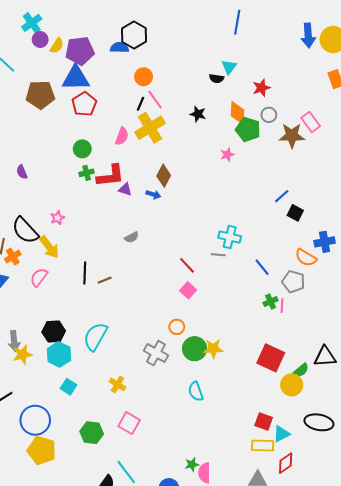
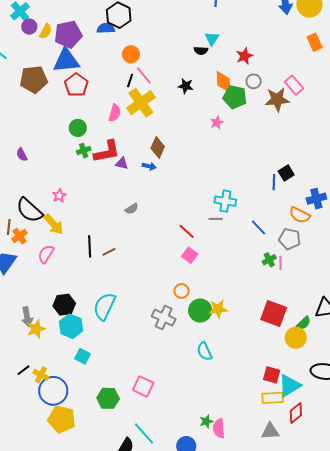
blue line: (282, 196) -> (274, 182), moved, turned -42
black square: (295, 213) -> (286, 173), turned 35
yellow cross: (117, 384) -> (41, 375), moved
cyan triangle: (281, 434) -> (290, 385), size x1.4

